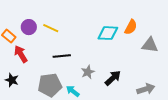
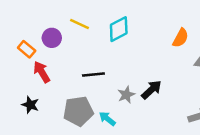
yellow line: (51, 28) -> (80, 24), moved
cyan diamond: (108, 33) -> (119, 29), moved, turned -30
black arrow: (113, 78) -> (151, 90), moved

